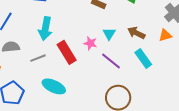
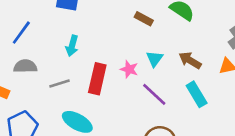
cyan arrow: (45, 29) -> (72, 46), size x0.7
red rectangle: (67, 52) -> (97, 79), turned 40

